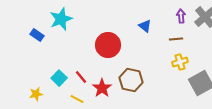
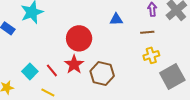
blue triangle: (145, 26) -> (116, 19), turned -40
red star: (102, 88) -> (74, 64), moved

